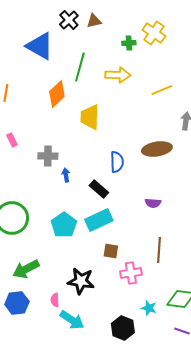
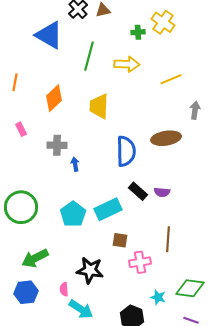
orange diamond: (57, 94) -> (54, 98), moved
blue semicircle: (117, 162) -> (126, 151), size x1.4
black rectangle: (99, 189) -> (138, 191), moved

